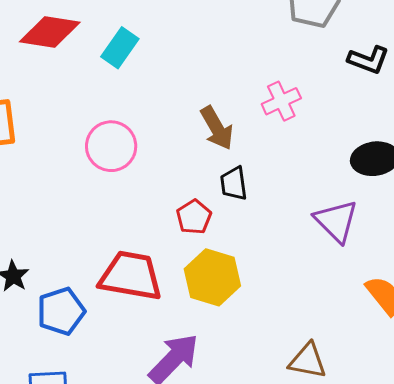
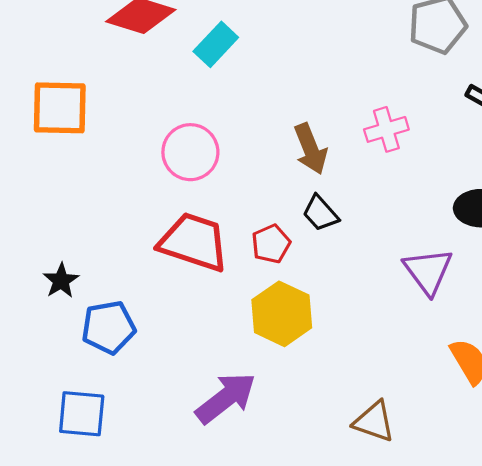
black trapezoid: (234, 184) -> (320, 213), turned -42
red trapezoid: (131, 276) -> (194, 242), moved

